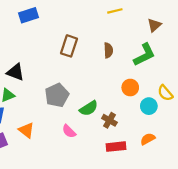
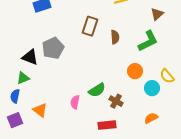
brown rectangle: (69, 46) -> (90, 26), moved
gray pentagon: (57, 95) -> (53, 48), moved
pink semicircle: (69, 131) -> (75, 102), moved, turned 56
red rectangle: (116, 147) -> (107, 125), moved

